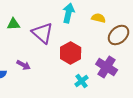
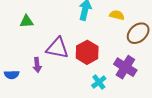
purple triangle: (43, 33) -> (57, 48), moved, turned -30
purple arrow: (24, 65) -> (37, 65), turned 56

